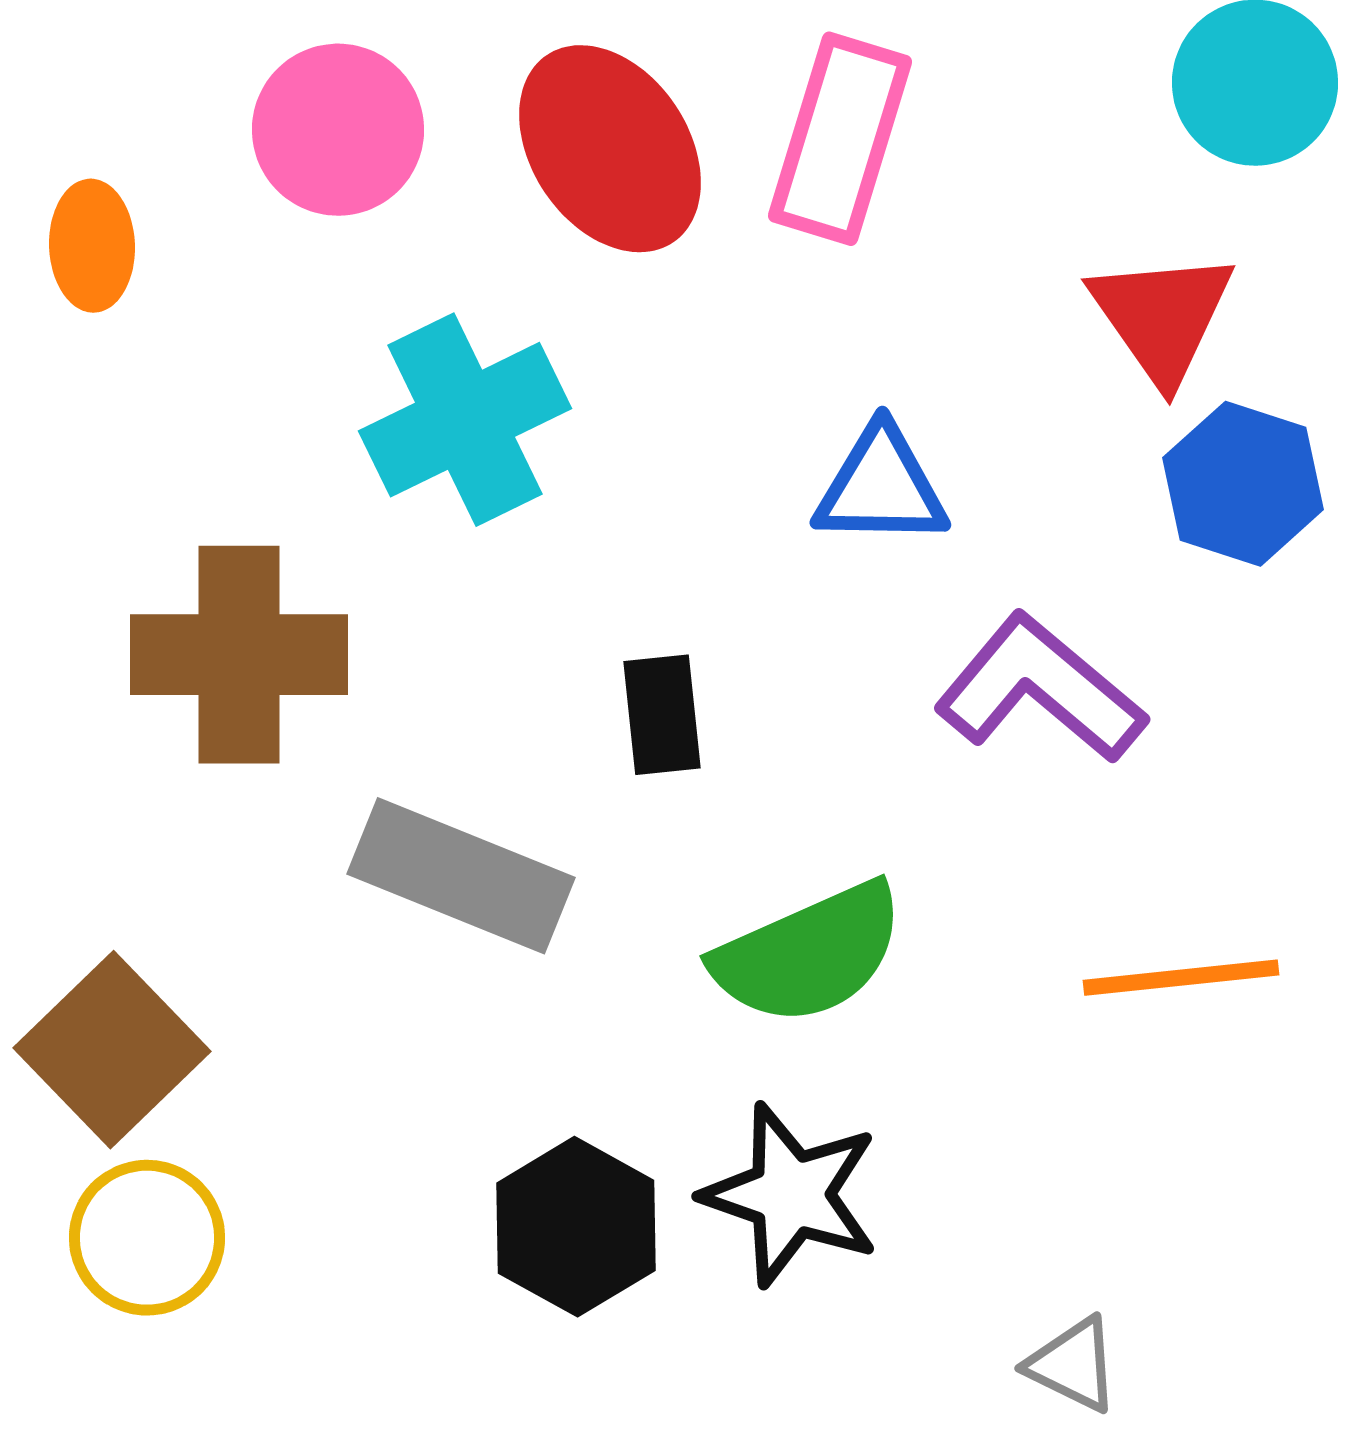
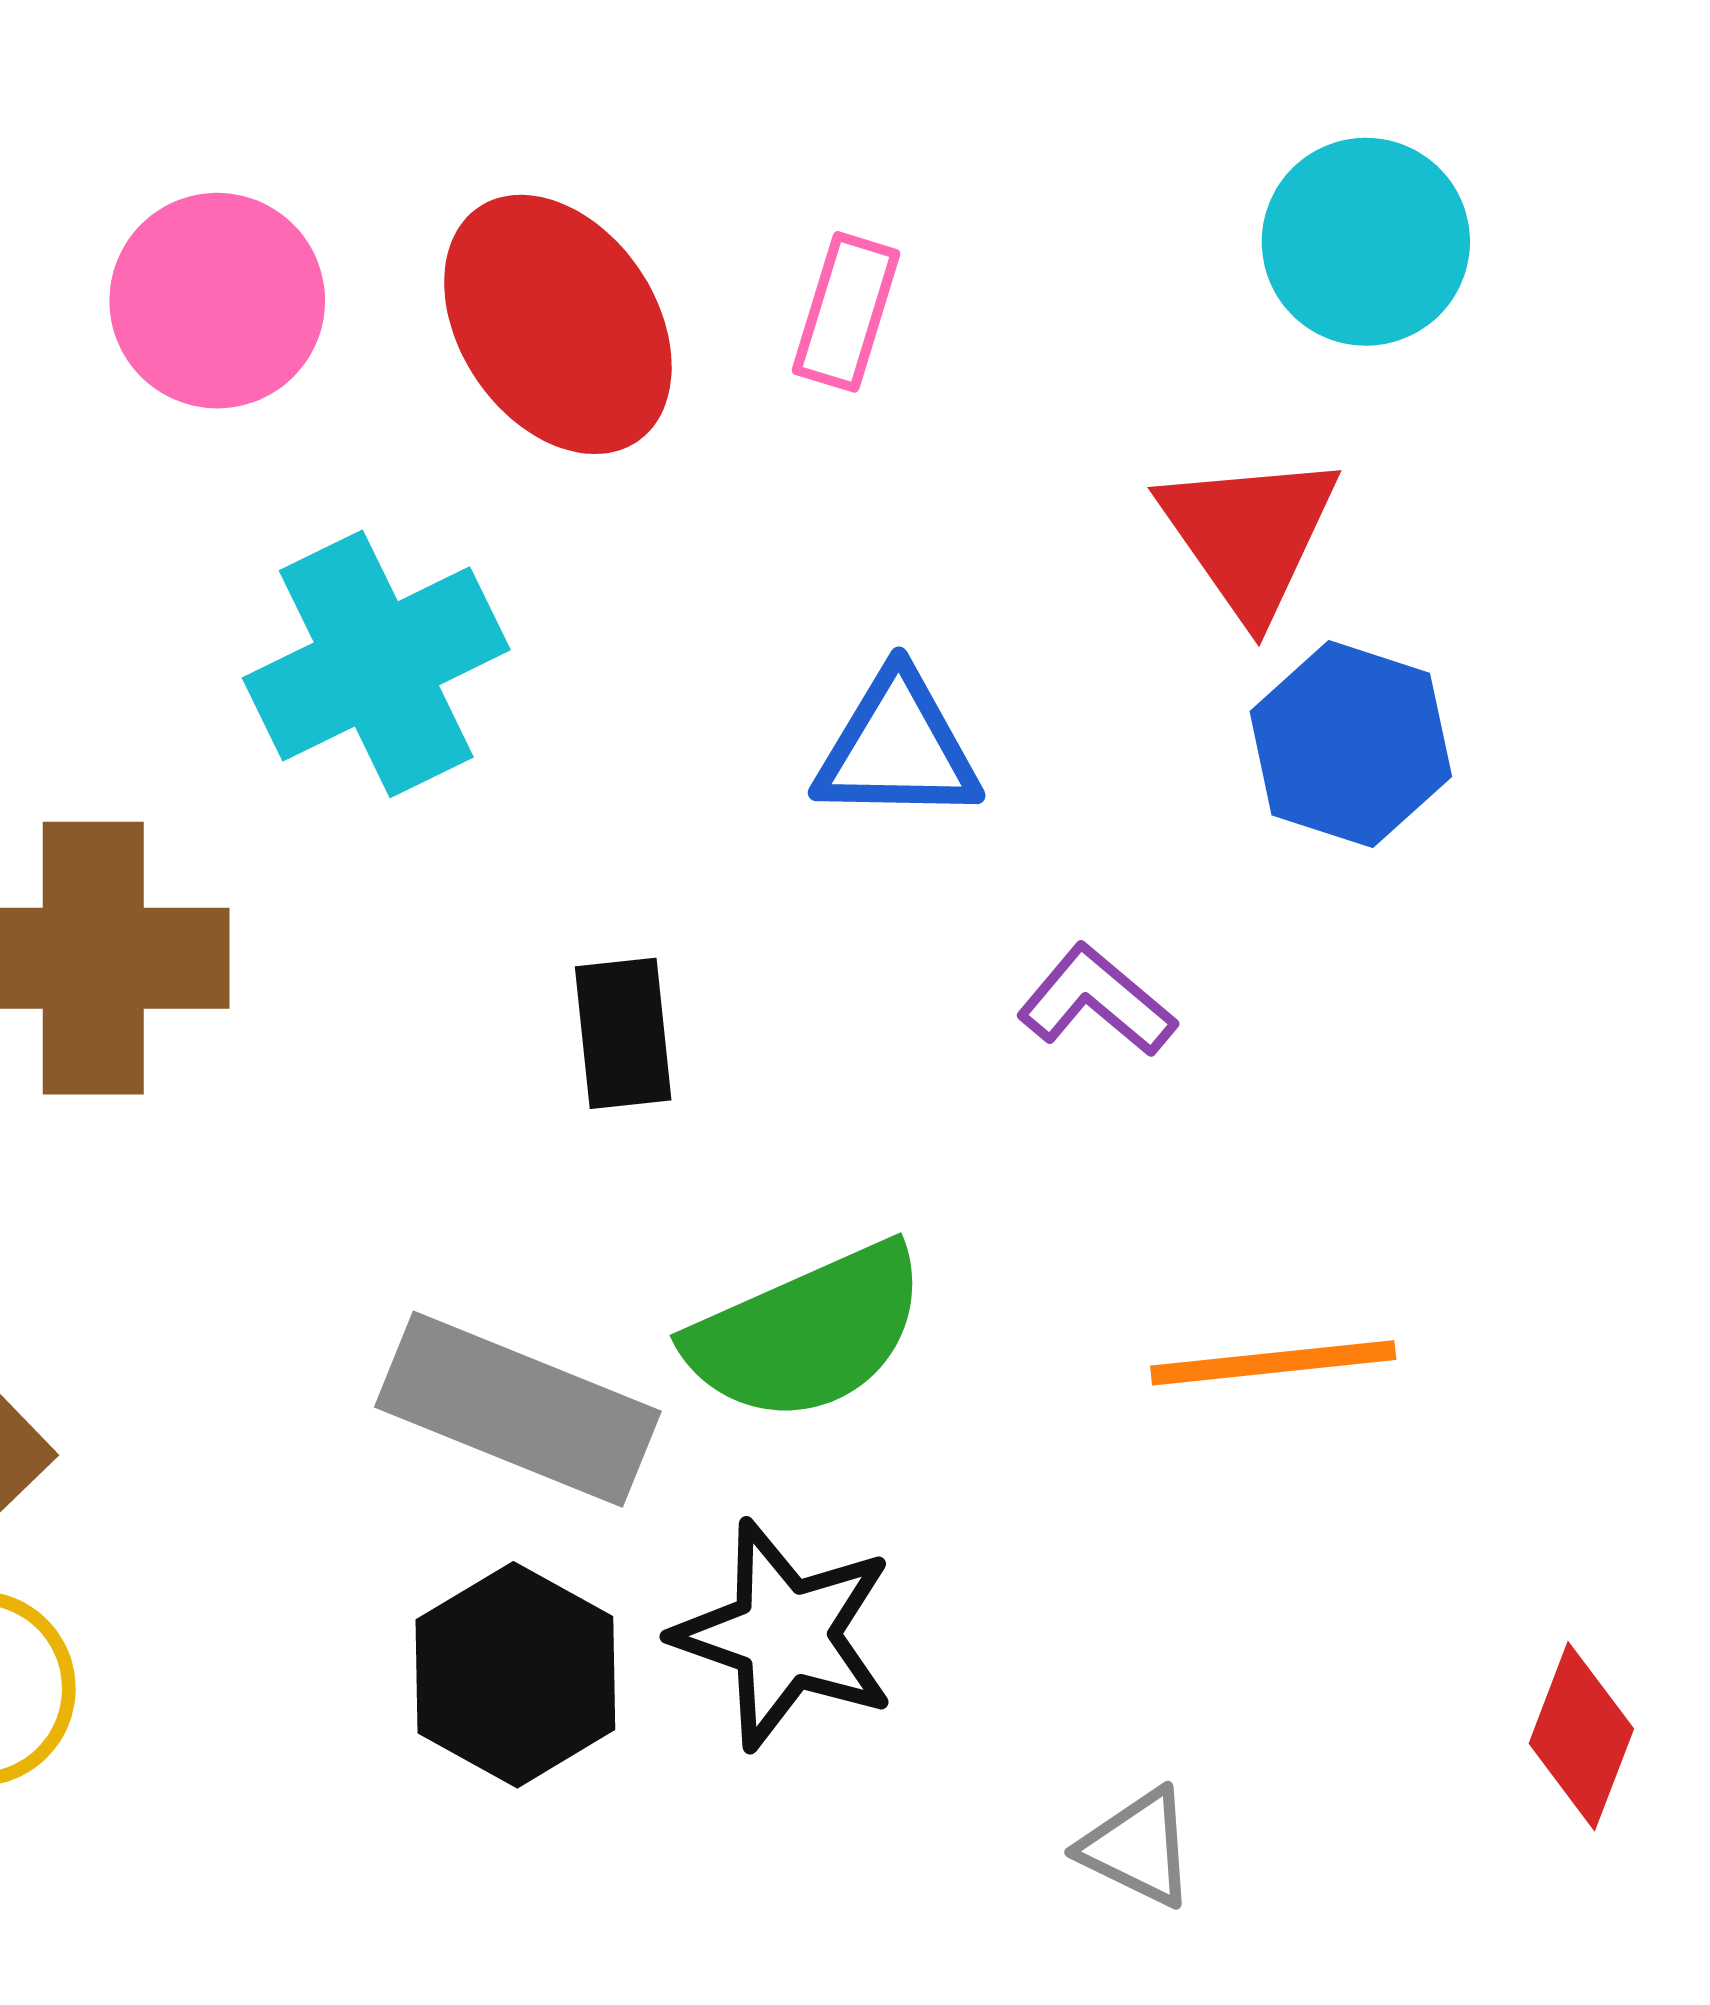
pink rectangle: (840, 139) -> (846, 312), size x0.6
purple L-shape: (1040, 689) -> (1097, 1001), size x0.6
gray rectangle: (461, 876) -> (518, 1409), moved

